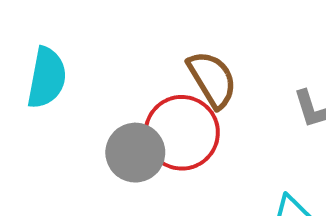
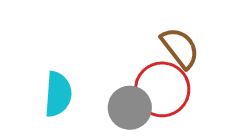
cyan semicircle: (47, 78) -> (58, 94), moved

